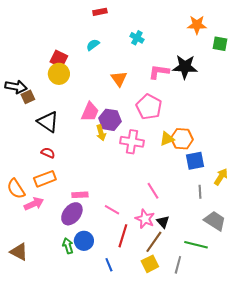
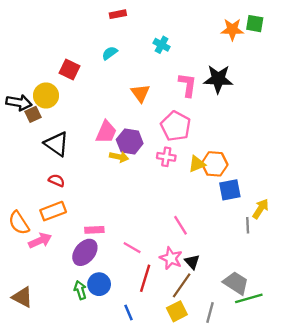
green square: (220, 44) -> (255, 24), moved
pink L-shape: (159, 72) -> (187, 85), turned 90
yellow circle: (59, 74) -> (46, 96), moved
yellow arrow: (101, 133) -> (119, 157), turned -63
pink cross: (132, 142) -> (166, 157), moved, size x0.7
gray line: (200, 192) -> (248, 225), moved
gray trapezoid: (215, 221) -> (236, 283), moved
green line: (196, 245) -> (249, 298), moved, turned -30

